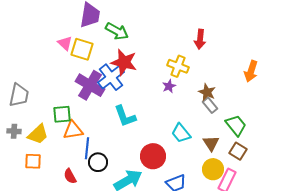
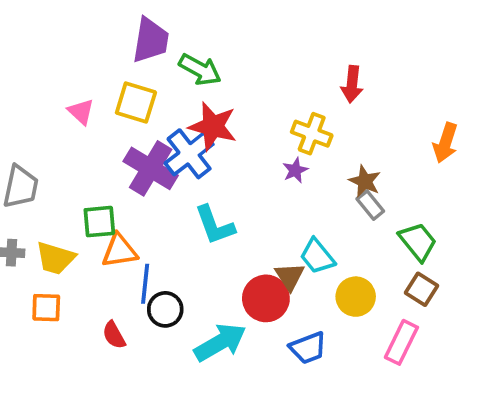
pink triangle: (65, 43) -> (81, 112), moved
yellow trapezoid: (38, 134) -> (55, 258), turned 60
brown triangle: (211, 143) -> (290, 276), moved
yellow circle: (213, 169) -> (356, 297), moved

